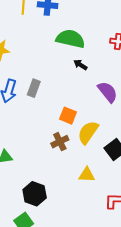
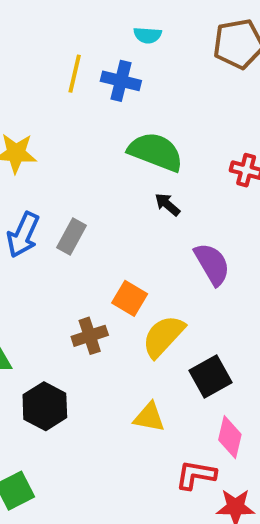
brown cross: (60, 142) -> (90, 336), moved
black hexagon: (35, 194) -> (45, 406), moved

